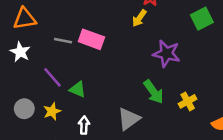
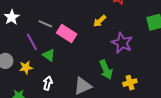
yellow arrow: (139, 18) -> (100, 21), moved
pink rectangle: (91, 39) -> (67, 34), moved
gray line: (63, 41) -> (45, 24), moved

